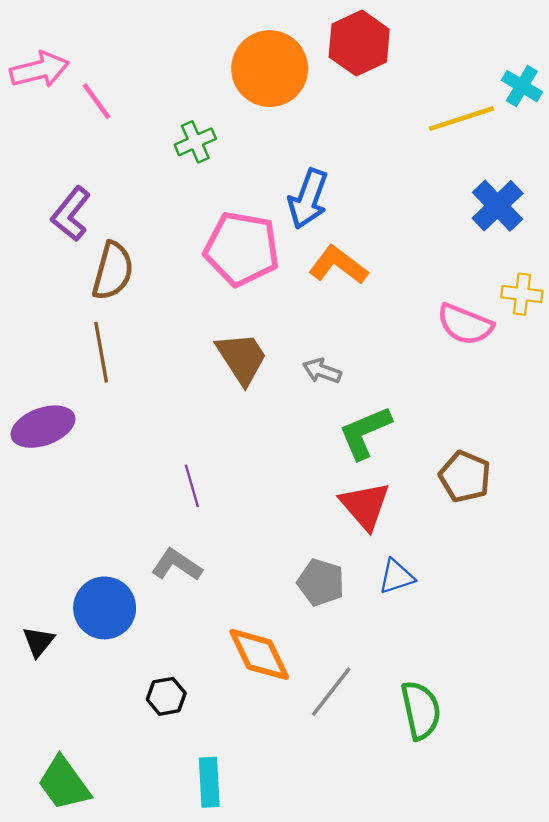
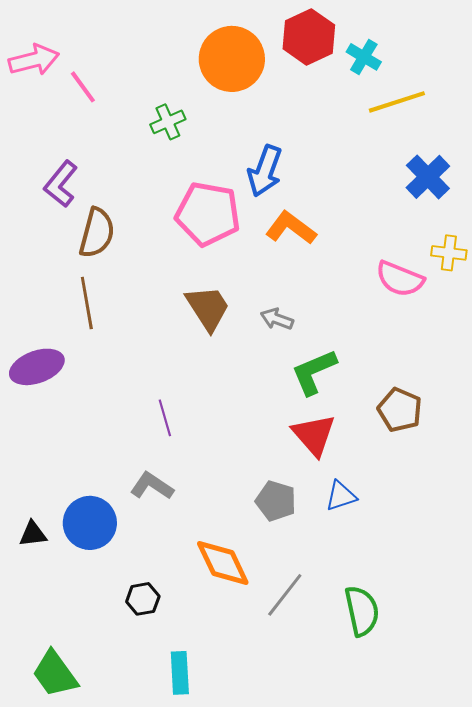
cyan cross: (522, 86) -> (364, 57), moved
black triangle: (38, 642) -> (33, 534), moved, turned 44

